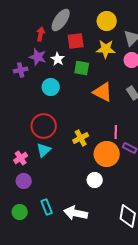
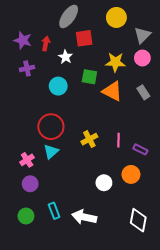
red arrow: (41, 34) -> (46, 43), moved
yellow star: (106, 49) -> (115, 62), moved
purple star: (38, 57) -> (23, 40), moved
green square: (82, 68) -> (89, 77), moved
pink line: (116, 132) -> (118, 140), moved
orange circle: (107, 154) -> (131, 174), moved, size x0.7

